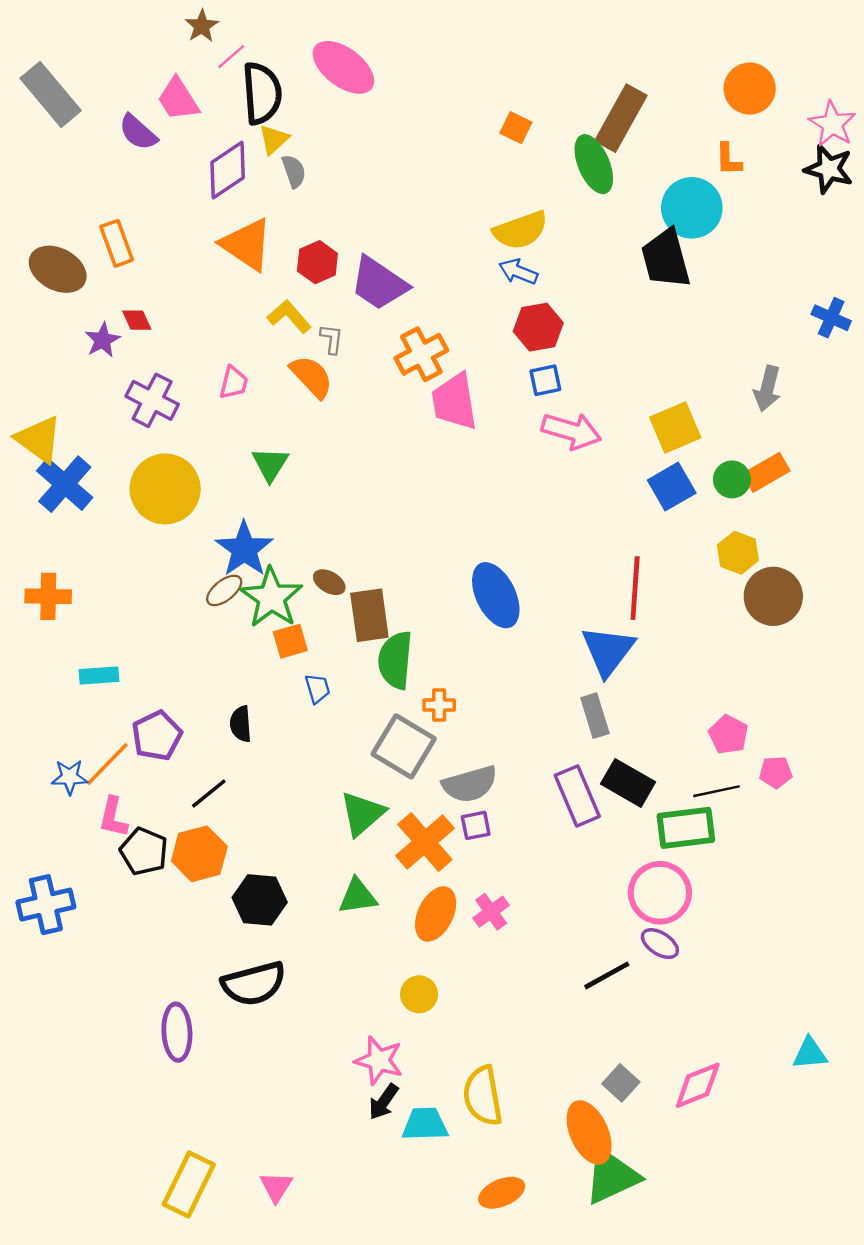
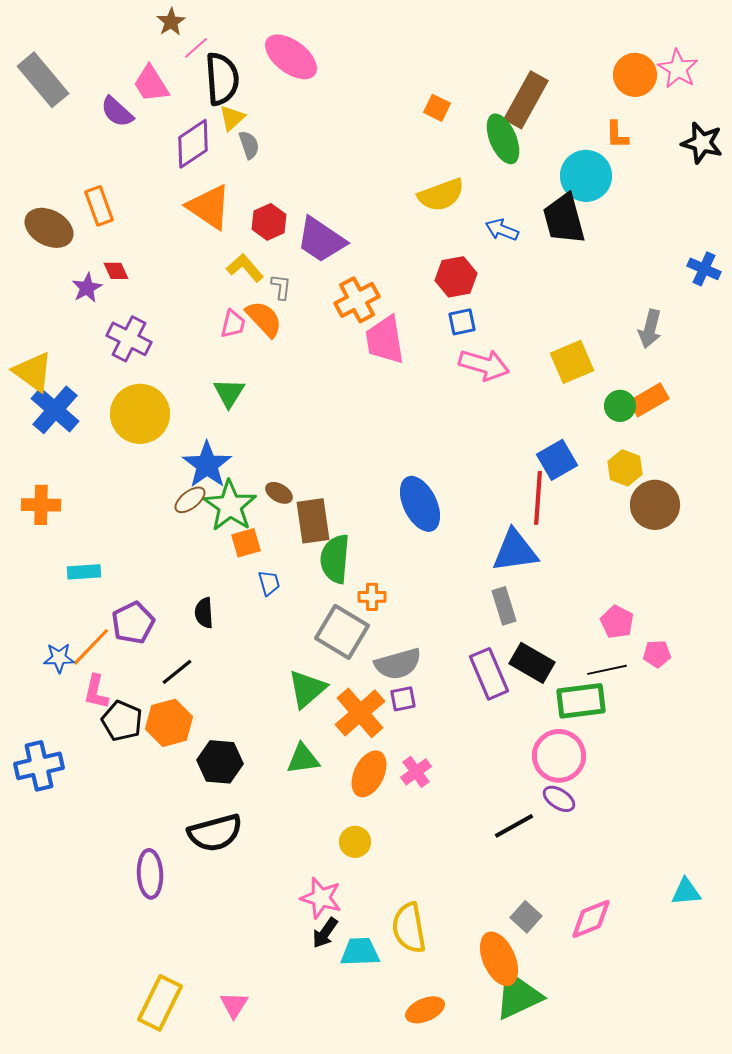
pink star: (832, 124) -> (678, 69), moved
blue arrow: (518, 272) -> (502, 230), moved
pink trapezoid: (234, 383) -> (233, 324), moved
blue square: (672, 487) -> (557, 460), moved
blue triangle: (608, 651) -> (515, 551), turned 45

